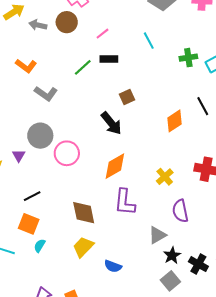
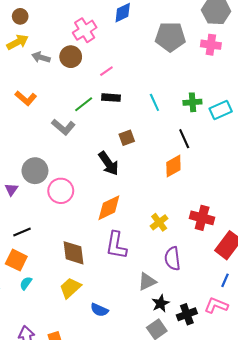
cyan line: (149, 41) -> (154, 102), moved
gray L-shape: (46, 93) -> (63, 127), moved
black line: (203, 106) -> (184, 139), moved
black cross: (198, 264) -> (187, 314), turned 36

